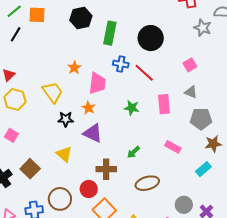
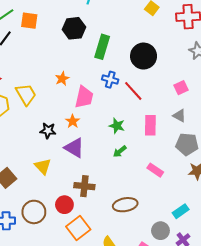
yellow trapezoid: (53, 92) -> (26, 94), moved
green arrow: (133, 152) -> (120, 151), moved
cyan rectangle: (203, 169) -> (181, 211), moved

